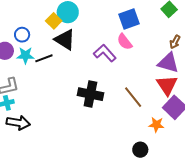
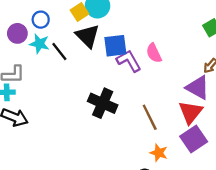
blue square: (129, 19) -> (115, 46), moved
black line: (44, 58) -> (59, 52), turned 60
orange star: (156, 125) -> (159, 153), moved

